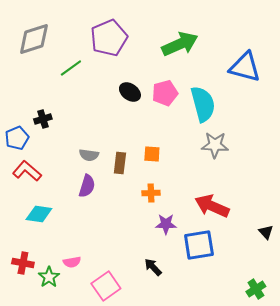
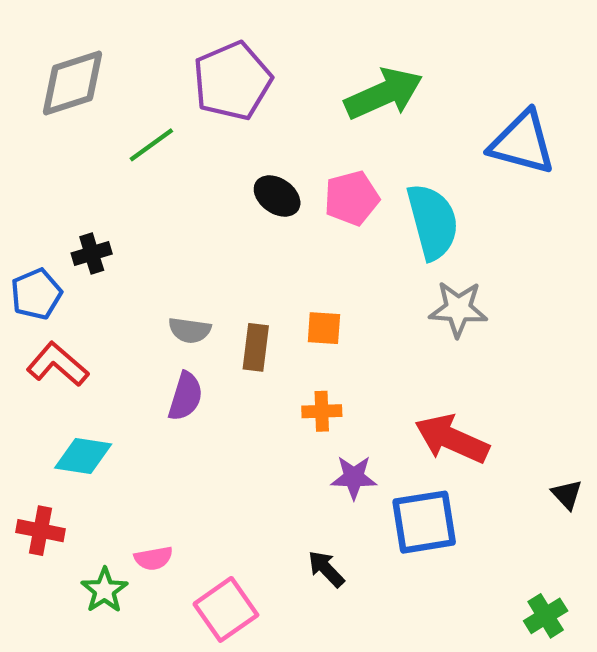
red cross: (23, 263) -> (40, 531), moved

